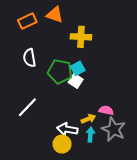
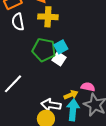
yellow cross: (81, 37) -> (48, 17), moved
white semicircle: (29, 58) -> (18, 22), moved
cyan arrow: (90, 135) -> (73, 110), size x1.5

